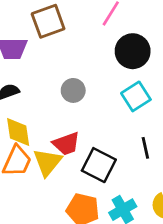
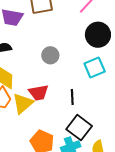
black line: (145, 148) -> (72, 97), moved
black square: (99, 165) -> (79, 128), moved

